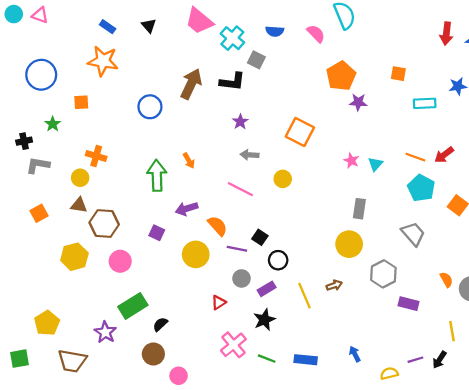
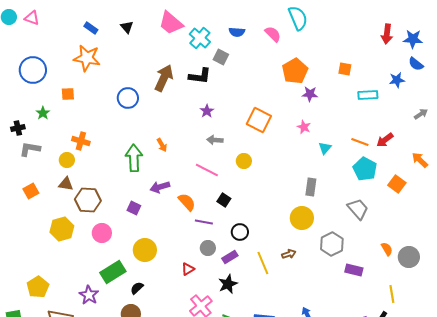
pink star: (351, 161) -> (304, 127), moved
black square: (260, 237) -> (224, 200), moved
yellow circle: (196, 254) -> (145, 250), moved

